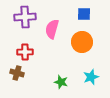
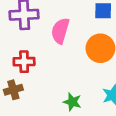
brown cross: (17, 73) -> (13, 90), turned -32

